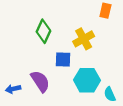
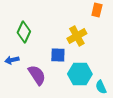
green diamond: (43, 31) -> (24, 32), moved
blue arrow: (13, 89) -> (12, 60), moved

